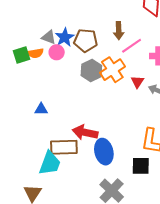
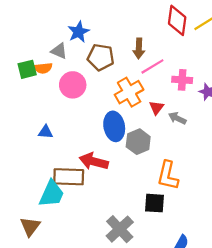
blue star: (65, 37) -> (79, 32), moved
pink circle: (57, 52) -> (73, 85), moved, size x1.5
gray hexagon: (91, 70) -> (138, 142), moved
blue ellipse: (104, 152) -> (114, 126), moved

